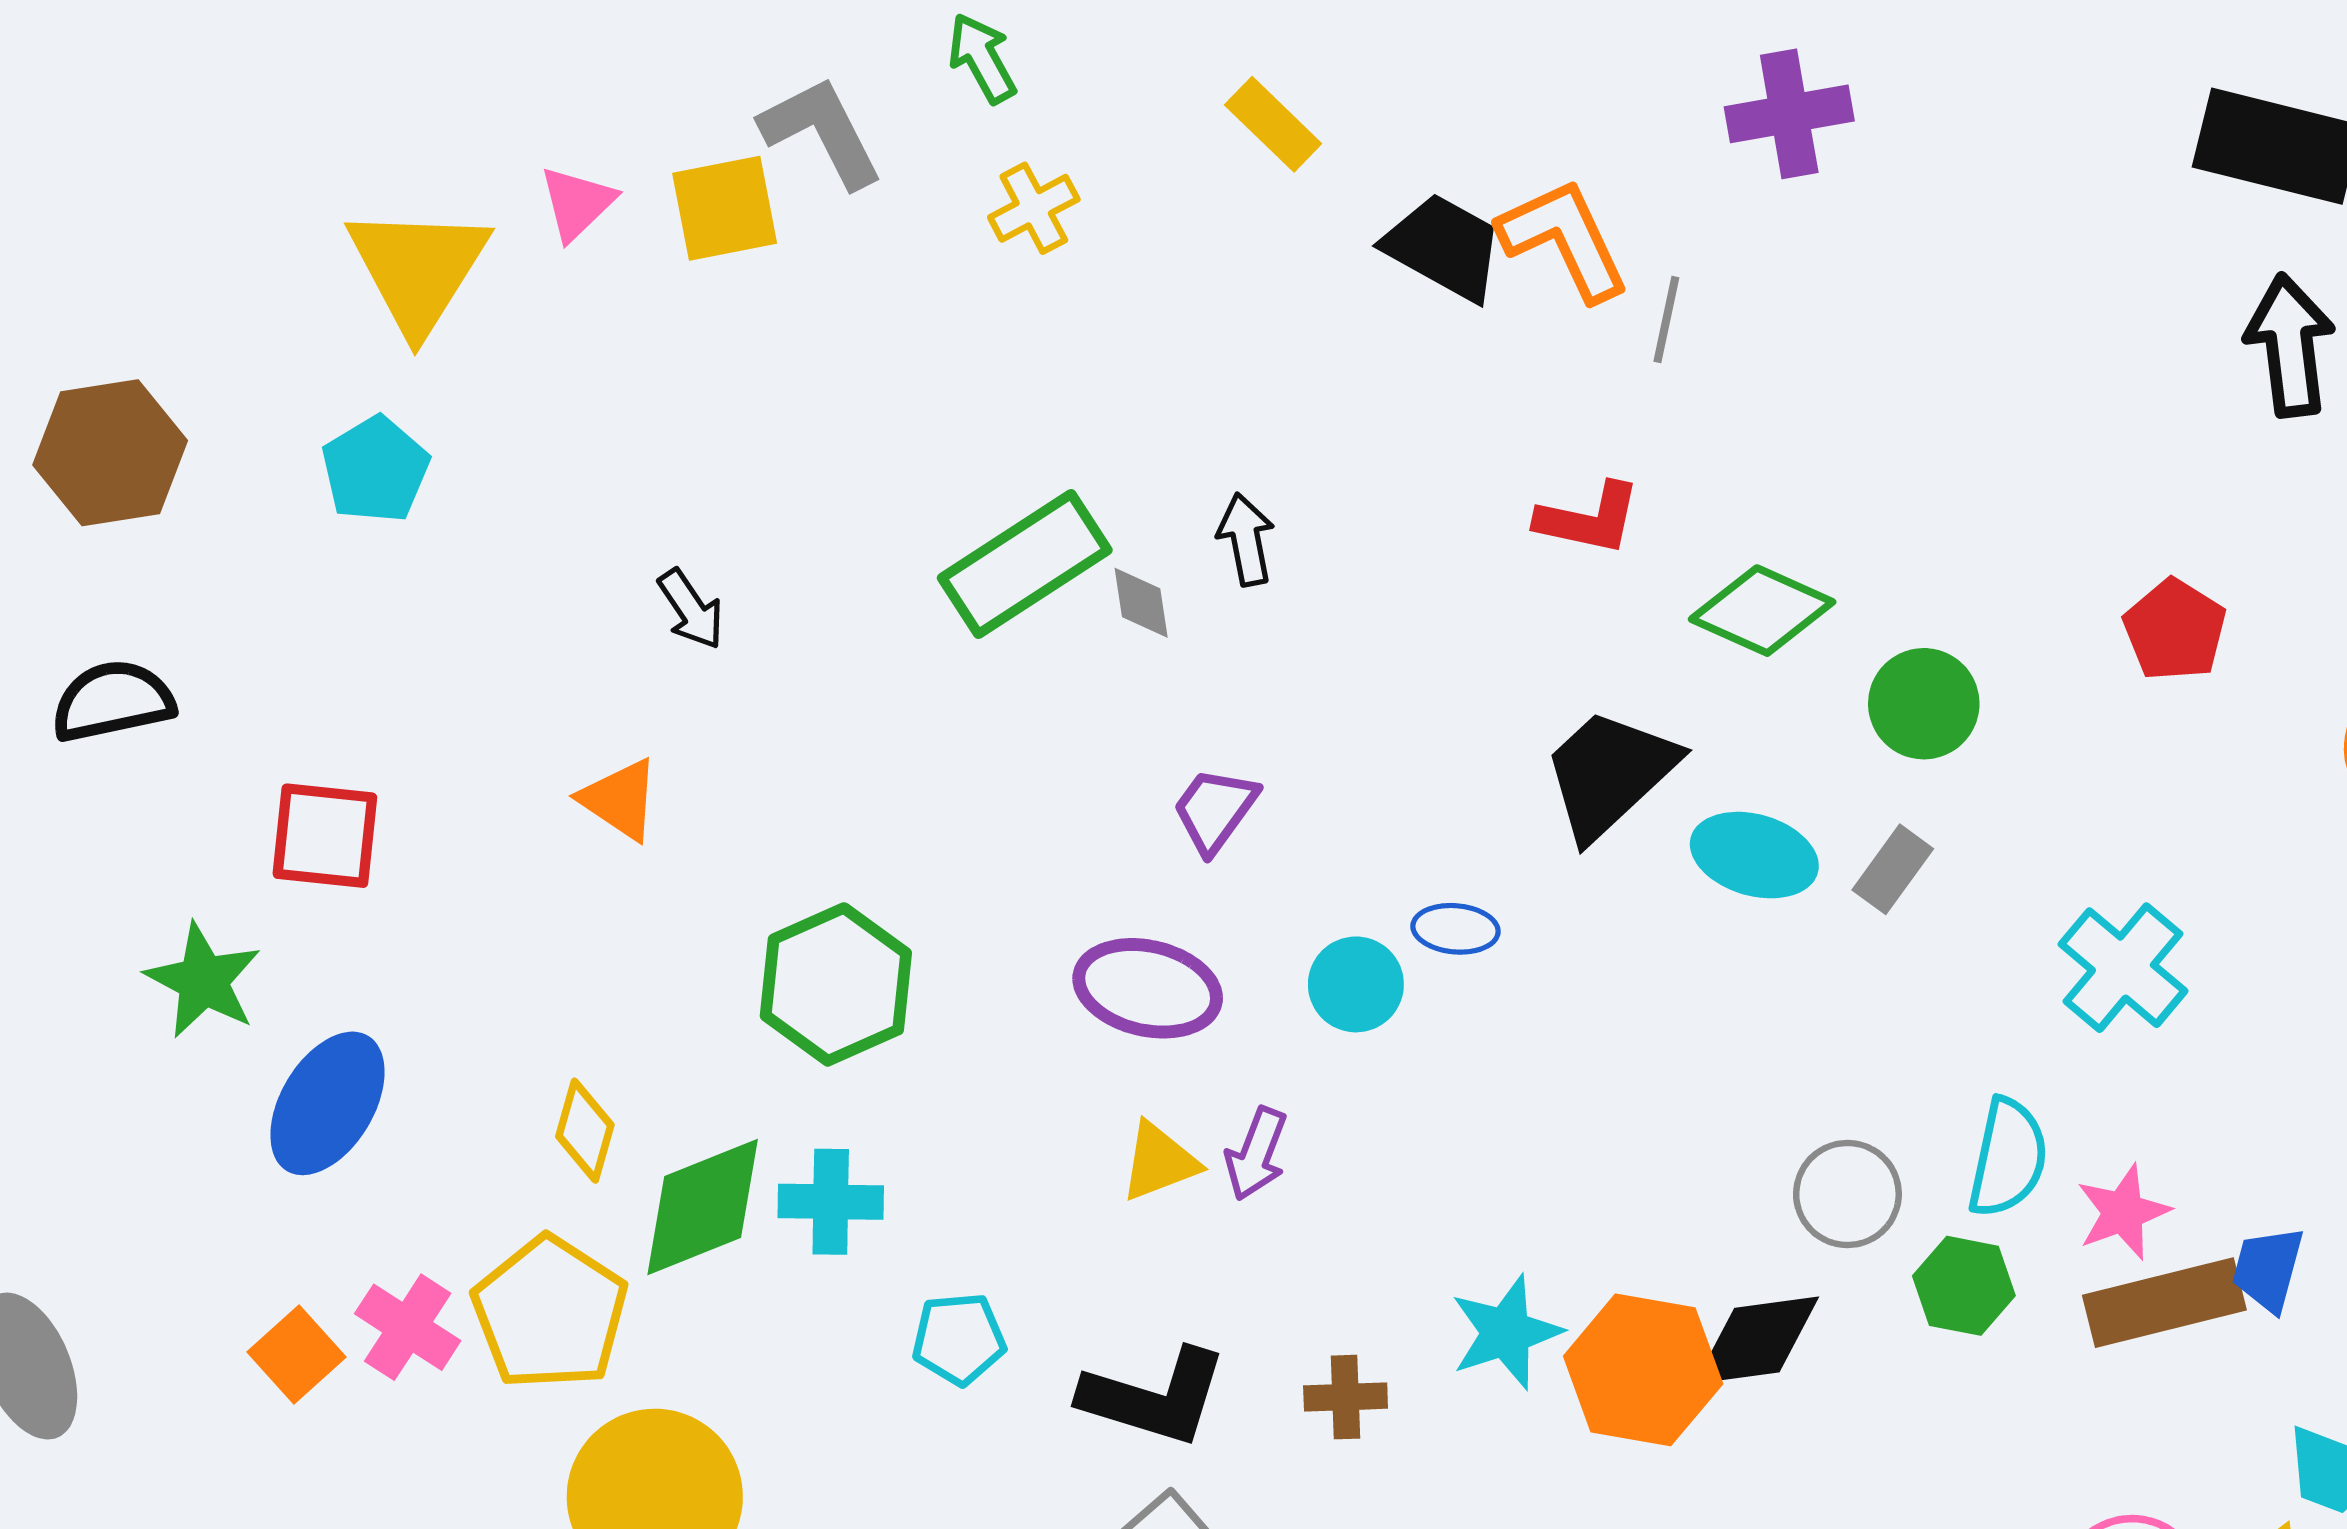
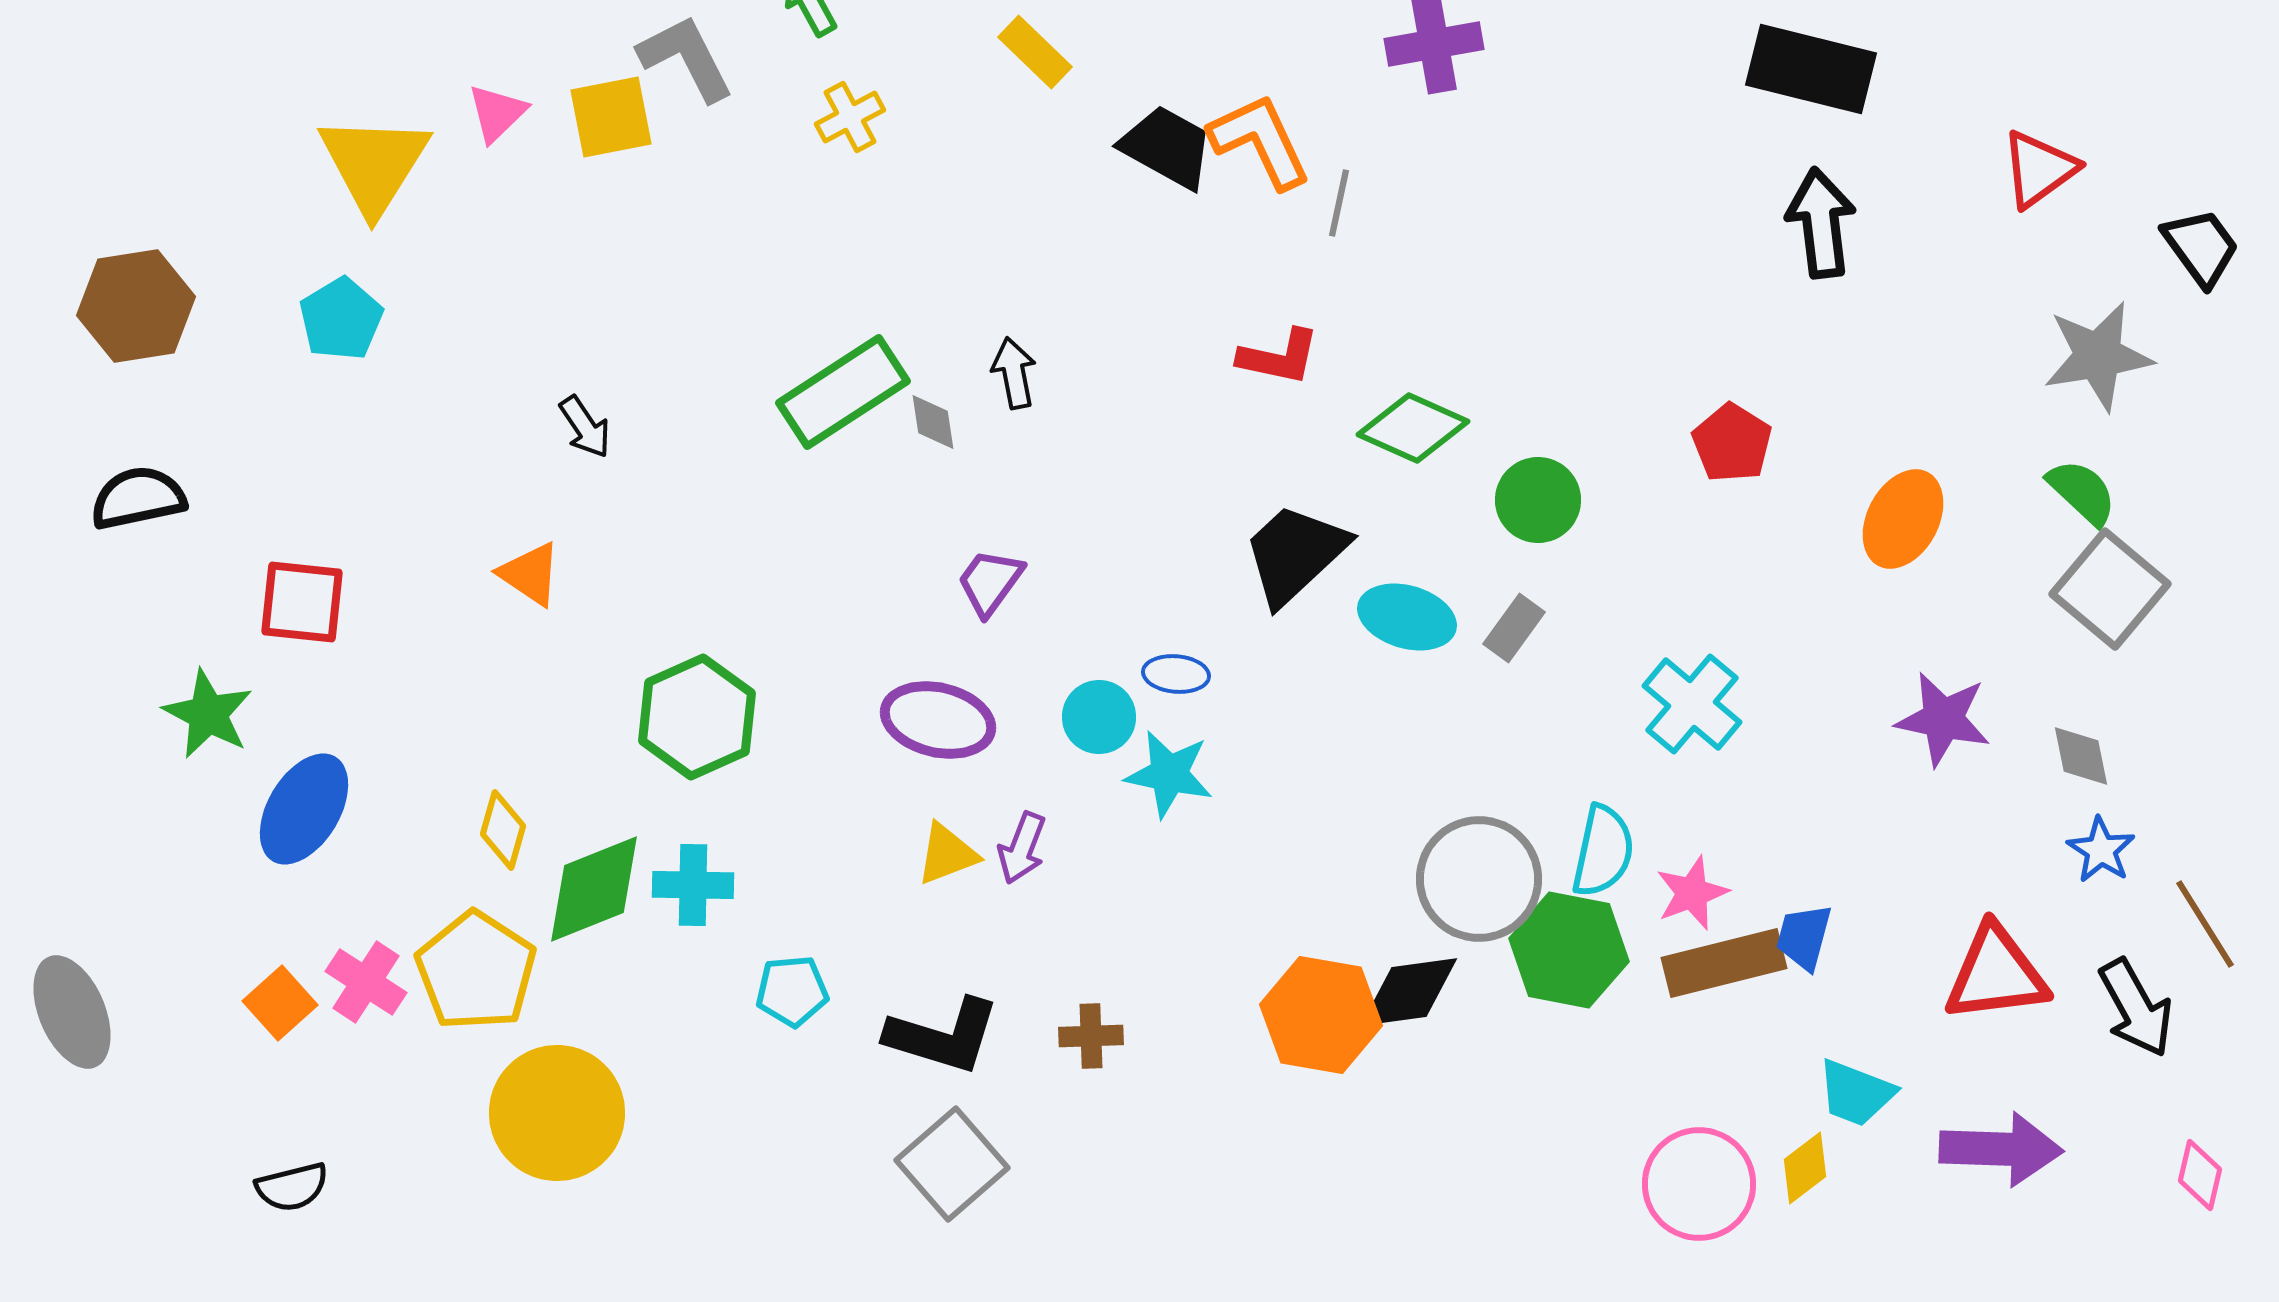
gray circle: (1847, 1194) -> (1479, 879), size x1.5
green hexagon: (1964, 1286) -> (1569, 950), size x1.5
cyan star: (1506, 1332) -> (1169, 774), moved, turned 30

